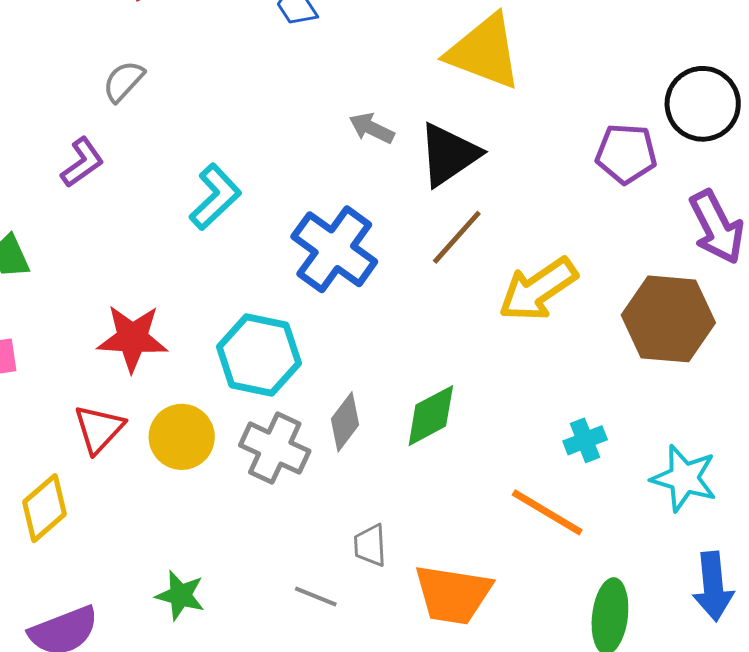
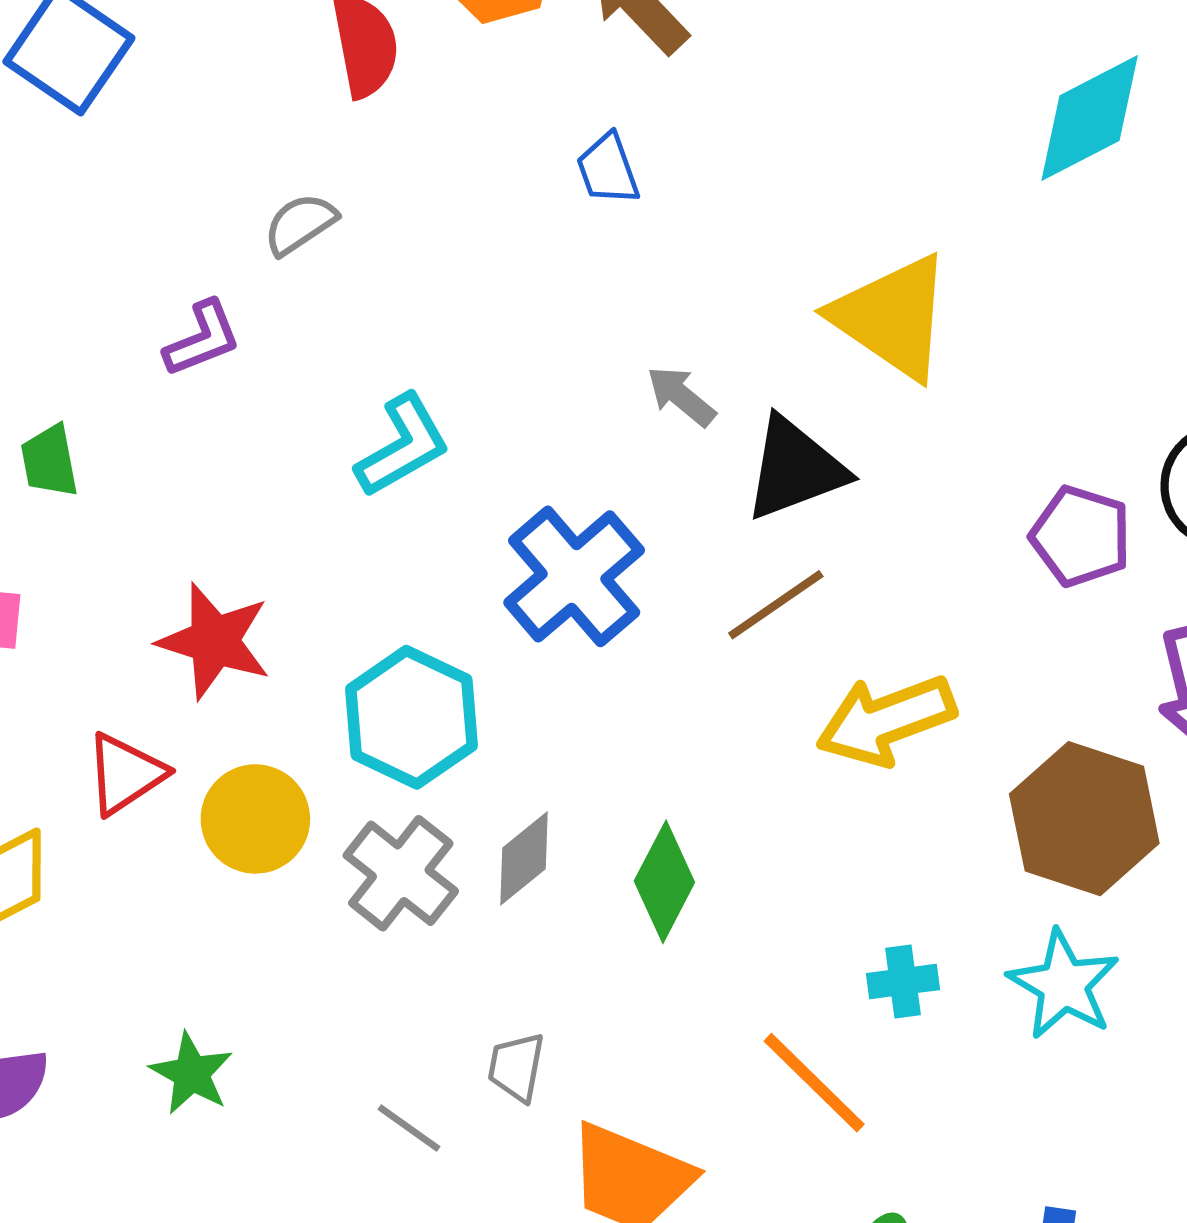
green diamond: (431, 416) -> (664, 882), turned -48
cyan star: (684, 478) -> (1064, 985), moved

